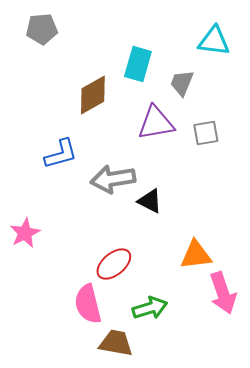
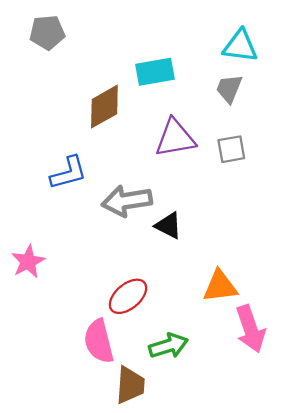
cyan rectangle: (138, 64) -> (155, 72), turned 64
gray trapezoid: (182, 83) -> (229, 89), moved
brown trapezoid: (116, 343) -> (130, 385), turned 84

